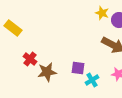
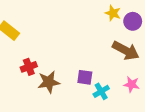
red cross: (30, 59) -> (29, 67), turned 32

